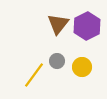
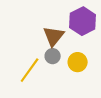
brown triangle: (58, 24) -> (54, 36), moved

